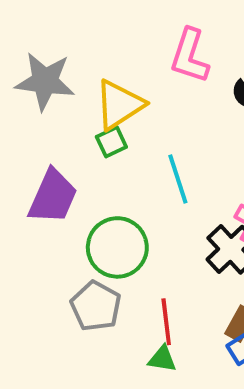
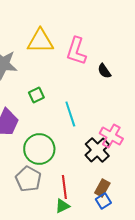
yellow triangle: (119, 105) -> (40, 41), moved, turned 32
green triangle: (162, 359) -> (62, 206), turned -35

